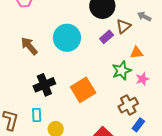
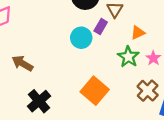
cyan circle: (67, 38) -> (81, 38), moved, size x0.7
black cross: (44, 85) -> (39, 101), moved

